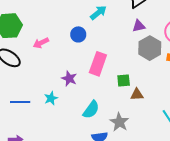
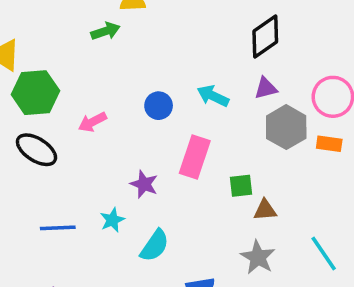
cyan arrow: (98, 13) -> (213, 96), moved, turned -114
cyan semicircle: (91, 110) -> (155, 246), moved
gray star: (119, 122) -> (258, 257), moved

